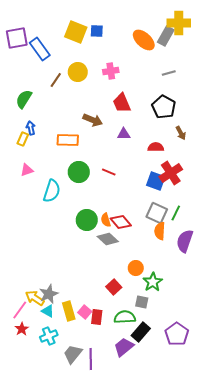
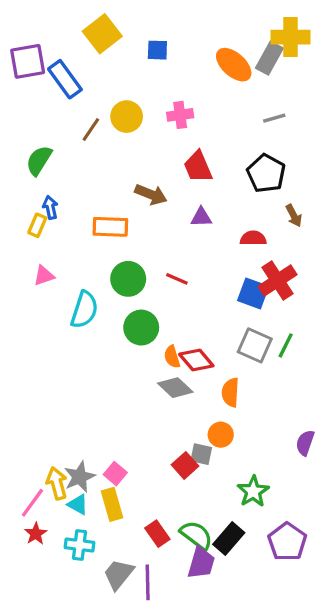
yellow square: (76, 32) -> (102, 34), moved, turned 30
green circle: (87, 220) -> (141, 328), moved
orange semicircle: (160, 231) -> (230, 392), moved
purple semicircle: (185, 241) -> (305, 443), moved, size x0.7
green star: (153, 282) -> (253, 491), moved
yellow arrow: (35, 298) -> (57, 483), turned 42
gray square: (142, 302) -> (201, 454), moved
pink square: (85, 312) -> (115, 474), moved
red rectangle: (97, 317) -> (157, 534), moved, turned -42
green semicircle: (125, 317) -> (196, 535), moved, turned 40
cyan cross: (49, 336) -> (80, 545), turned 30
purple trapezoid: (124, 347) -> (201, 563), turned 145

